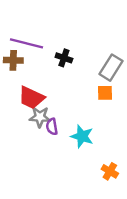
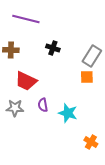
purple line: (27, 43) -> (26, 19), moved
gray star: (40, 117) -> (15, 108), moved

